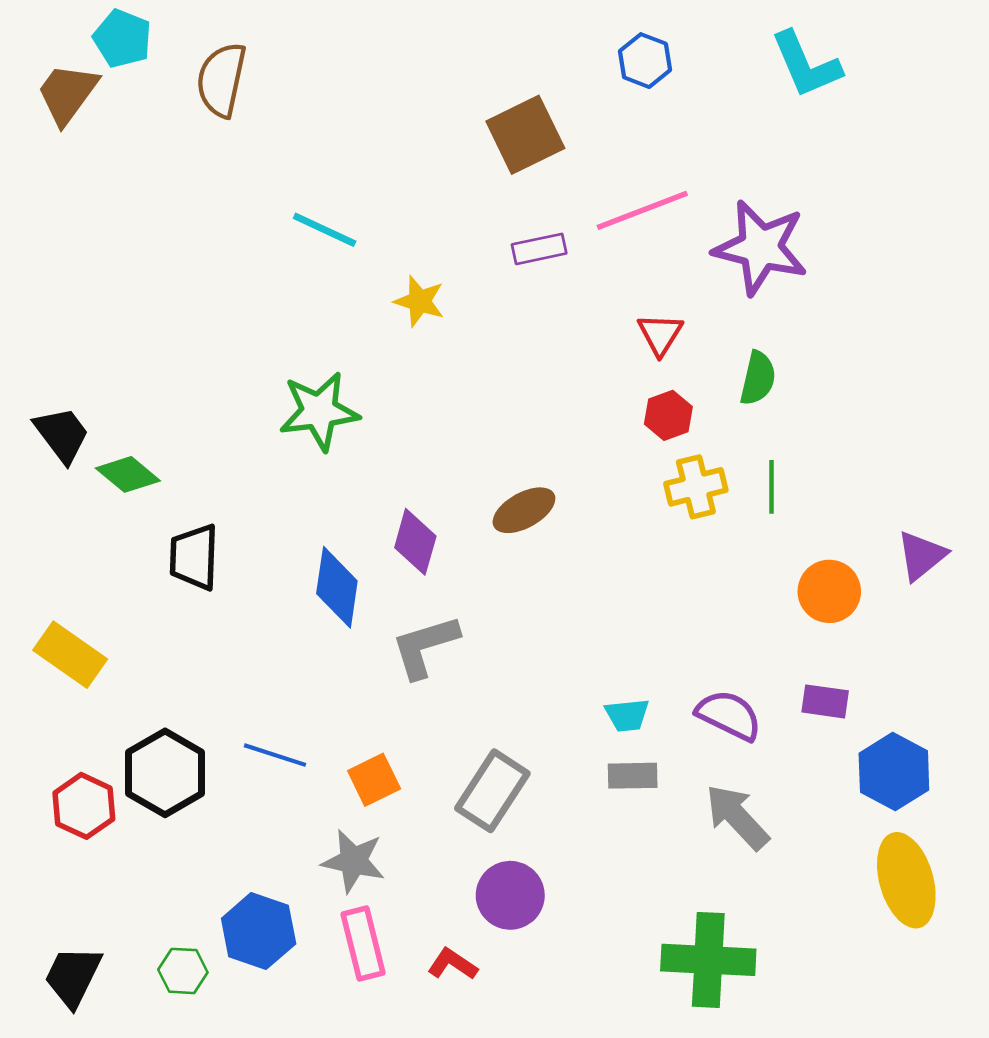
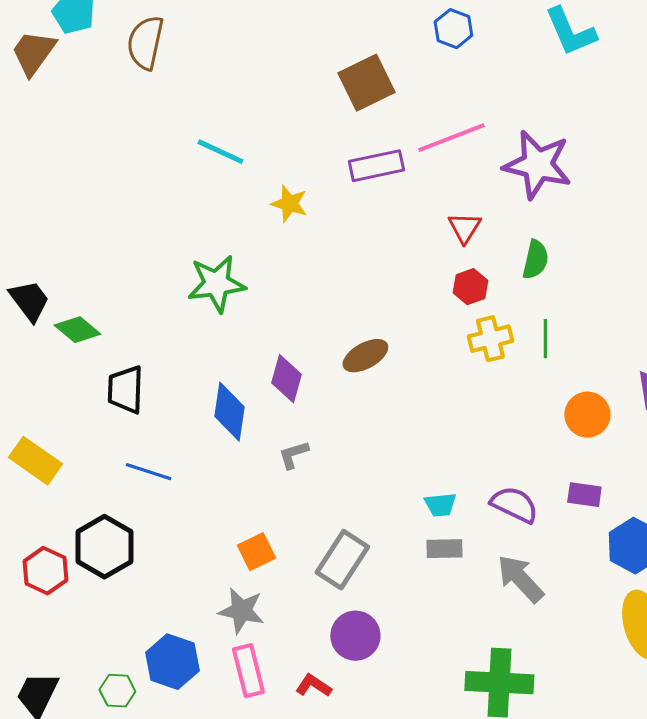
purple rectangle: (539, 249) -> (376, 166), size x1.4
gray L-shape: (425, 646) -> (293, 455), size x0.6
blue line: (275, 755) -> (148, 472), moved

